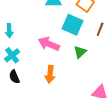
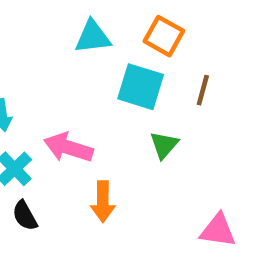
pink arrow: (49, 44) -> (68, 148), moved

